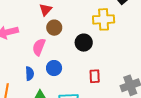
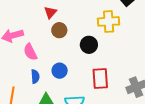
pink semicircle: (39, 47) -> (30, 52), moved, turned -48
red rectangle: (95, 76) -> (100, 78), size x1.5

